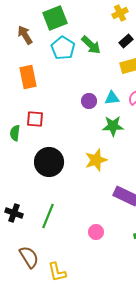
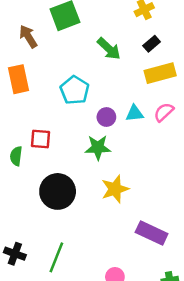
cyan pentagon: (63, 48) -> (75, 90), moved
orange rectangle: (28, 77) -> (19, 79), moved
green star: (113, 126) -> (98, 148), moved

